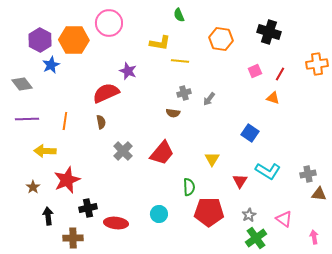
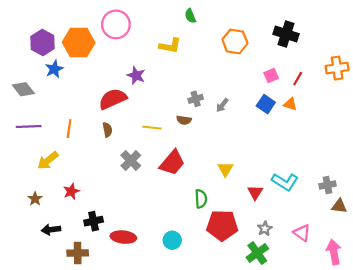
yellow line: (180, 61) -> (152, 128), moved
blue square: (250, 133) -> (266, 104), moved
yellow arrow: (45, 151) -> (48, 161), turned -40
red star: (67, 180) -> (71, 191), size x0.6
cyan circle: (159, 214) -> (172, 240), moved
black arrow: (48, 216) -> (51, 230), turned -90
pink arrow: (314, 237) -> (334, 252), size x1.6
green cross: (256, 238) -> (257, 253), moved

